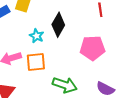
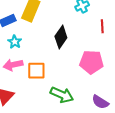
cyan star: (37, 36) -> (15, 42), moved

